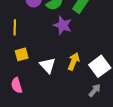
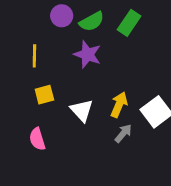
purple star: (63, 25) -> (87, 54), moved
gray arrow: (95, 90) -> (123, 133), moved

